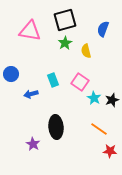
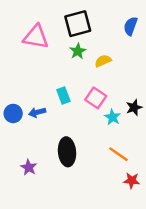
blue semicircle: (103, 29) -> (130, 26), moved
yellow semicircle: (86, 51) -> (103, 61), turned 80
blue circle: (11, 74) -> (13, 113), moved
black star: (112, 100) -> (134, 107), moved
purple star: (33, 144) -> (29, 167), moved

